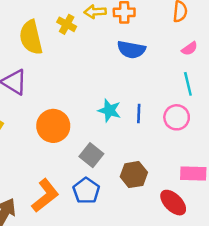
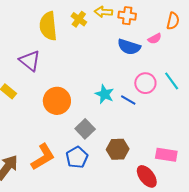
pink semicircle: (190, 49) -> (155, 39), moved
cyan line: (188, 84) -> (172, 81), turned -30
blue line: (139, 114) -> (128, 100), turned -70
pink circle: (177, 117) -> (145, 83), moved

